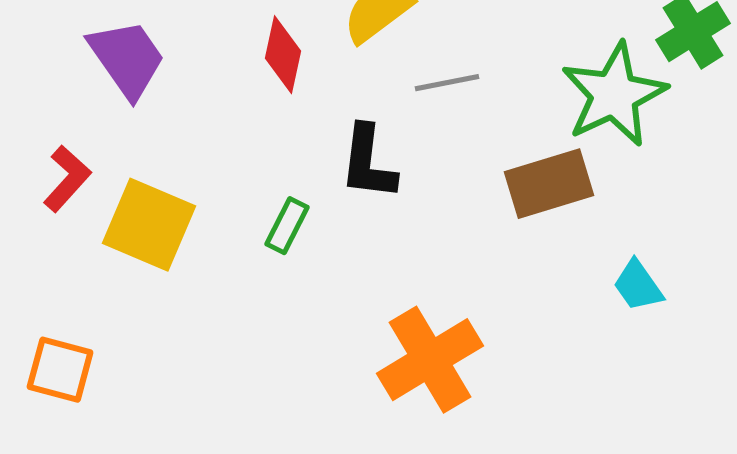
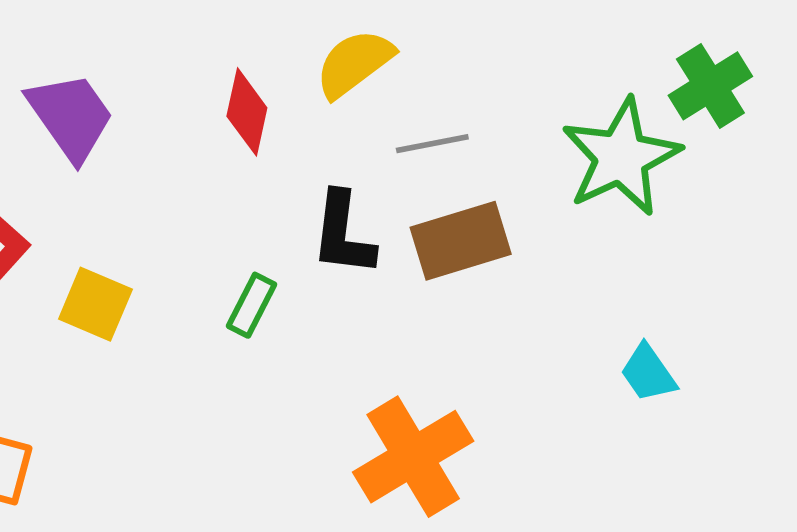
brown rectangle: (549, 184) -> (461, 241), moved
yellow square: (149, 225) -> (95, 304), size x0.7

